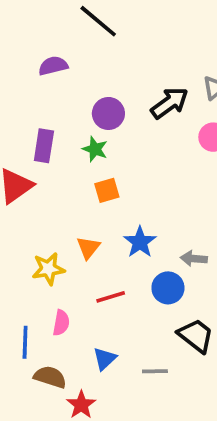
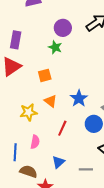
purple rectangle: (44, 146) -> (16, 40), moved
orange square: (107, 190) -> (45, 75), moved
orange triangle: (88, 248) -> (51, 101), turned -32
red line: (111, 297) -> (62, 128), turned -49

